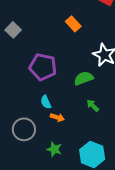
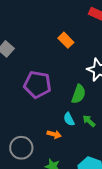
green semicircle: (84, 78) -> (79, 94), turned 132
cyan semicircle: (46, 102) -> (69, 119), moved

